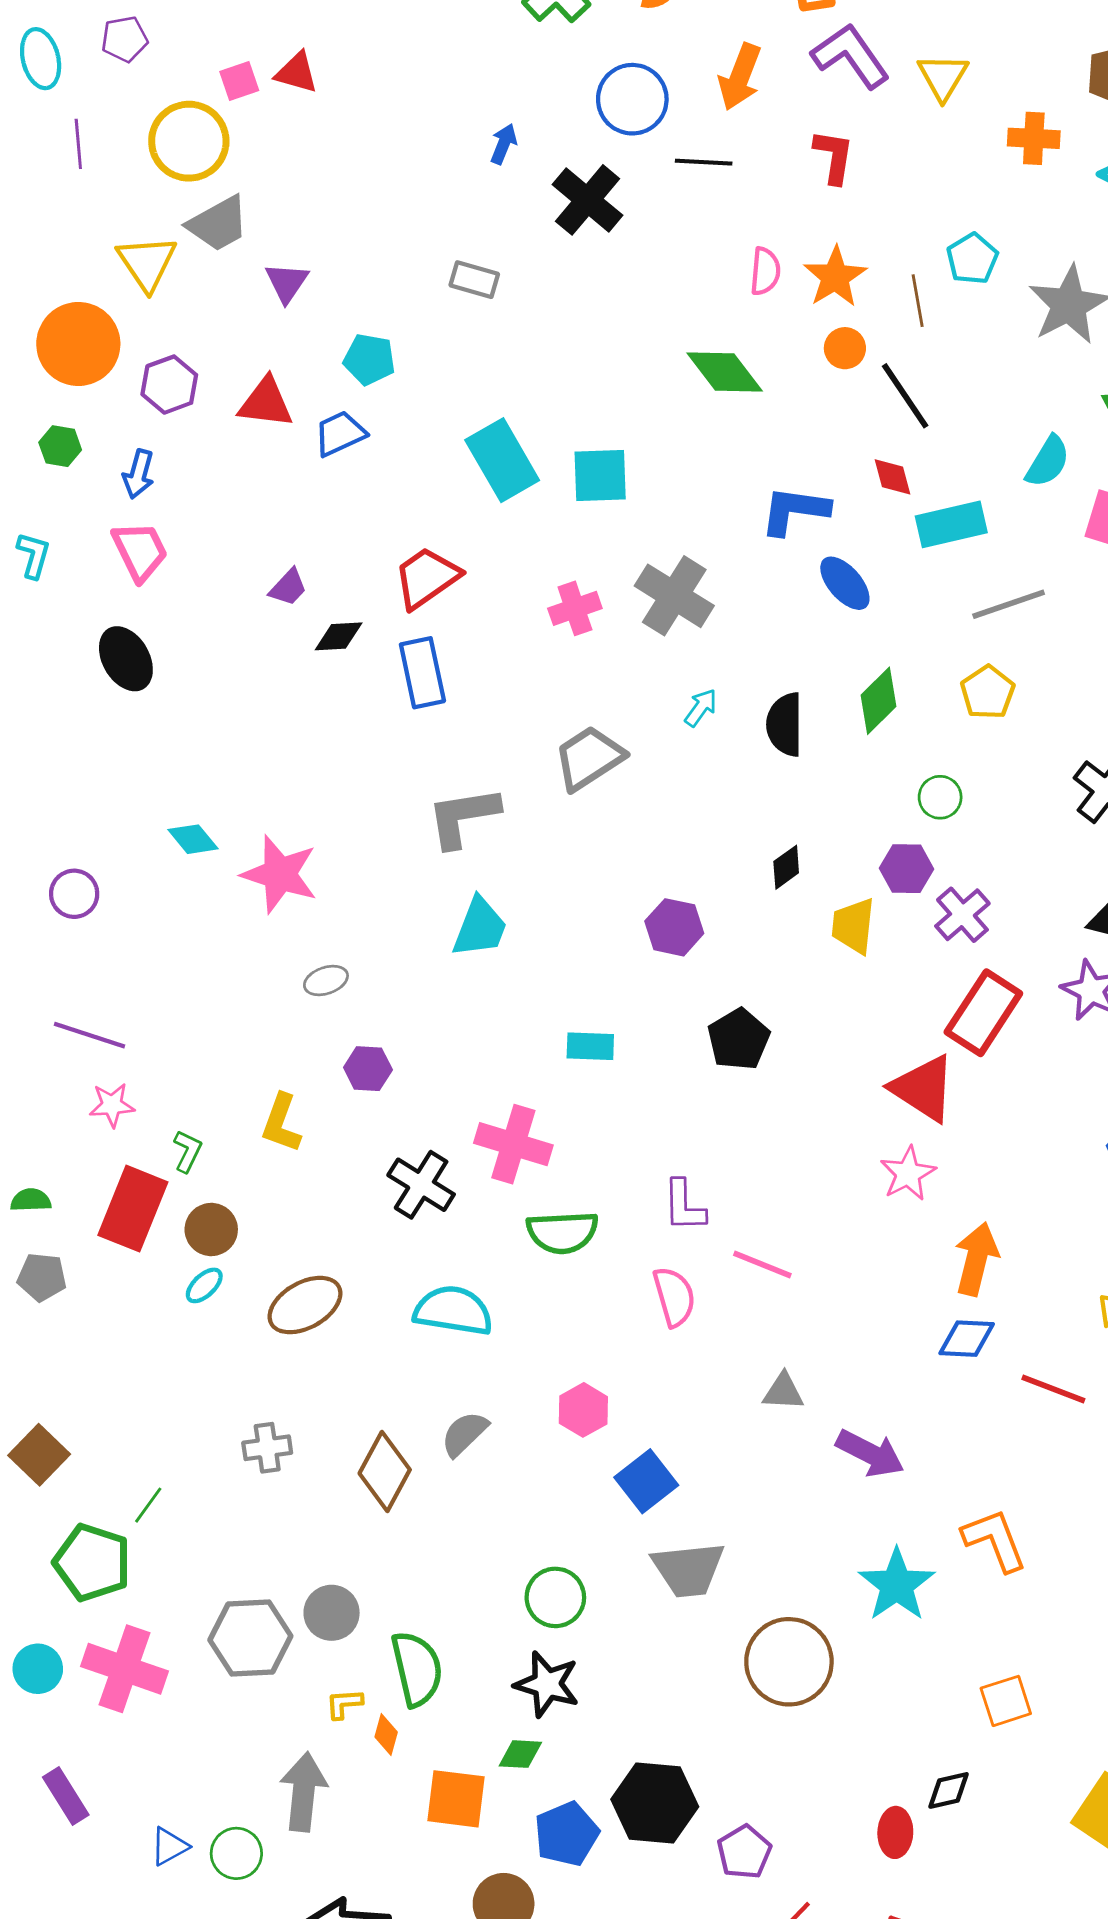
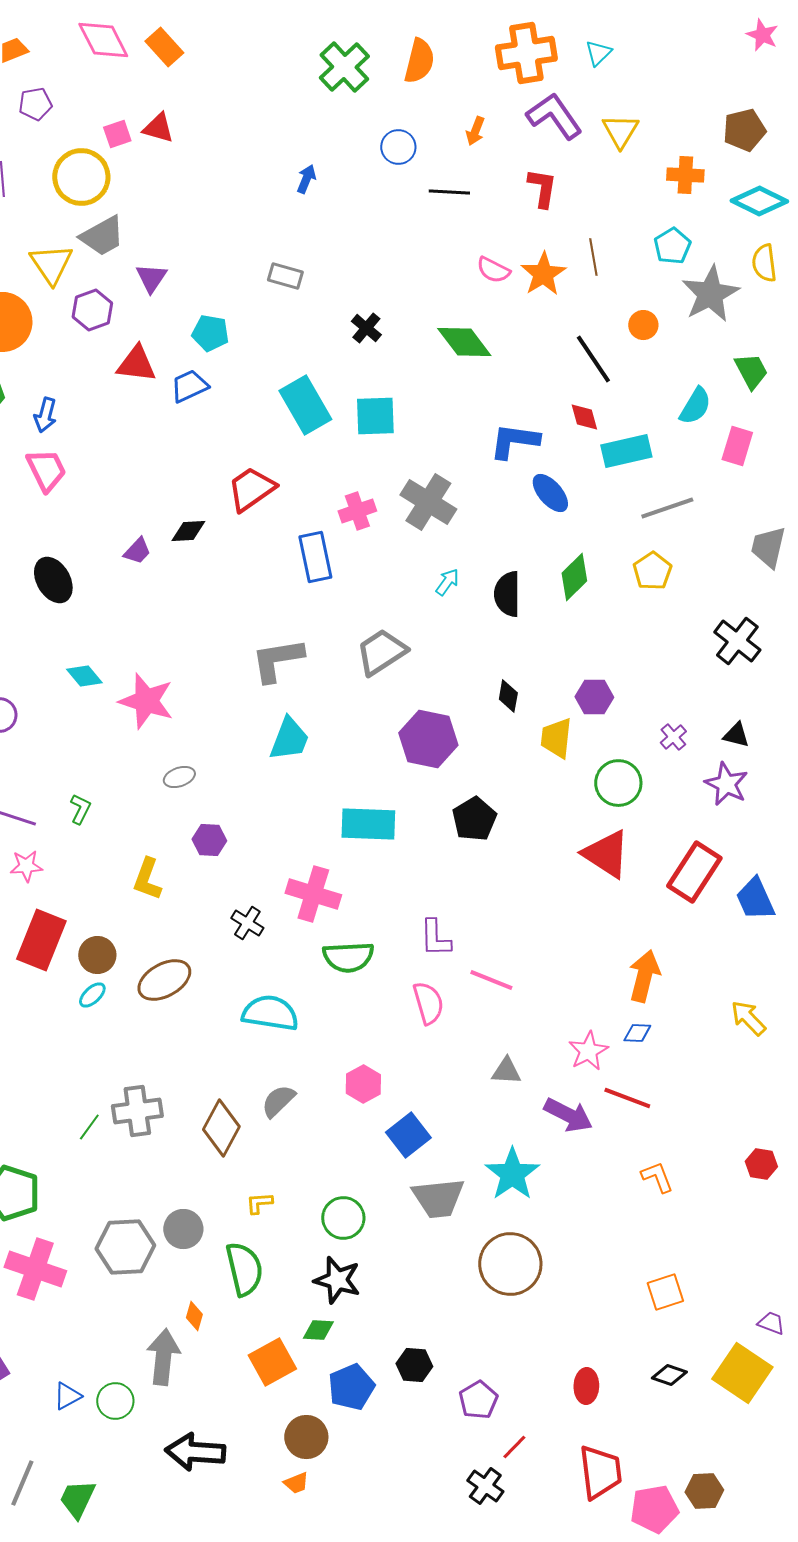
orange arrow: (740, 77) -> (475, 131), size x0.6
blue circle: (632, 99) -> (398, 147), size x0.7
black cross: (588, 200) -> (366, 328), moved, size x0.6
cyan pentagon: (972, 259) -> (672, 246), moved
pink semicircle: (765, 271) -> (493, 270), turned 112
brown line: (918, 301) -> (593, 257), moved
orange circle: (845, 348) -> (643, 325), moved
purple hexagon: (169, 385) -> (92, 310), moved
purple trapezoid: (288, 587) -> (137, 551), moved
black ellipse: (126, 659) -> (53, 580), moved
blue rectangle: (422, 673) -> (315, 557), moved
gray trapezoid: (589, 758) -> (381, 652), moved
green circle: (940, 797) -> (618, 783), moved, size x1.5
black diamond: (786, 867) -> (508, 696), turned -44
purple cross: (962, 915) -> (673, 737), moved, size x0.7
purple hexagon: (674, 927) -> (428, 739), size x1.4
red rectangle: (983, 1013) -> (694, 872), moved
cyan rectangle: (590, 1046) -> (368, 824), size x1.6
green L-shape: (187, 1151) -> (80, 809), moved
pink star: (908, 1174) -> (588, 1051), moved
black cross: (421, 1185) -> (247, 923), size x0.7
brown ellipse: (305, 1305) -> (164, 980), moved
blue diamond: (967, 1339) -> (637, 1033), size x0.7
red line: (1053, 1389) -> (627, 1098), moved
gray cross: (267, 1448) -> (137, 1111), size x1.4
green line: (148, 1505) -> (89, 1127), moved
orange L-shape: (995, 1540) -> (657, 1177), size x0.7
cyan star: (897, 1585) -> (512, 1174), moved
yellow L-shape: (344, 1704) -> (259, 1203), moved
orange diamond: (386, 1735) -> (194, 1316), moved
black diamond: (948, 1790) -> (669, 1375), moved, turned 32
orange square: (456, 1799) -> (272, 1362), turned -36
black hexagon: (655, 1803) -> (414, 1365), size x0.6

